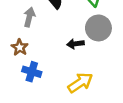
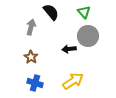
brown star: (20, 47) -> (31, 57), moved
blue cross: (32, 72) -> (35, 83), moved

